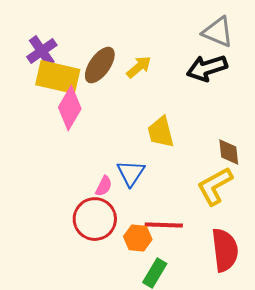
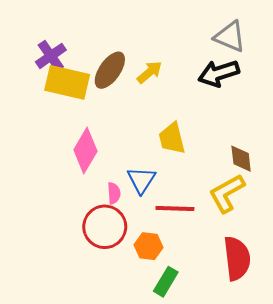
pink diamond: (70, 108) -> (85, 151), moved
pink semicircle: (104, 186) -> (114, 193), turned -30
red line: (164, 225) -> (175, 208), moved

